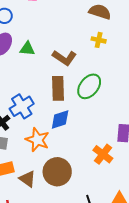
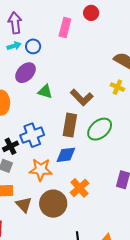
green triangle: (27, 49) -> (45, 91), moved
orange star: (37, 140) -> (41, 170), turned -30
orange cross: (103, 154) -> (80, 188), moved

